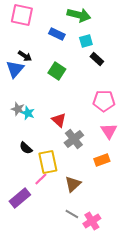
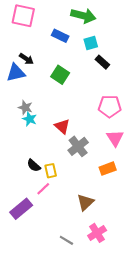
blue triangle: (15, 69) -> (16, 73), turned 36
gray star: (18, 109) -> (25, 107), moved
black semicircle: (26, 148) -> (34, 165), moved
yellow rectangle: (48, 162) -> (51, 171), size x0.6
brown triangle: (73, 184) -> (85, 202), moved
gray line: (72, 214) -> (66, 240), moved

